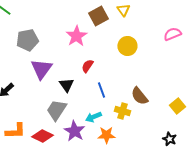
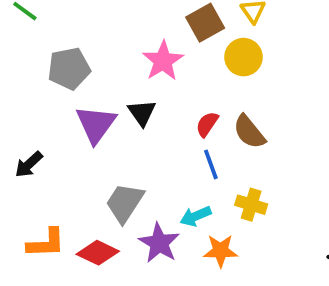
yellow circle: (127, 46) -> (243, 57), moved
red semicircle: (87, 66) -> (207, 124), moved
black triangle: (66, 85) -> (142, 113), moved
brown semicircle: (139, 96) -> (249, 132), moved

